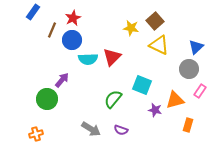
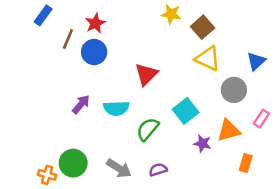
yellow star: (131, 28) -> (171, 14), moved
cyan semicircle: (88, 59) -> (116, 108), moved
gray circle: (189, 69) -> (234, 90), moved
cyan square: (142, 85) -> (186, 111), turned 30
green circle: (47, 99) -> (73, 163), moved
purple semicircle: (121, 130) -> (158, 170), turned 144
orange cross: (36, 134) -> (47, 175), turned 32

